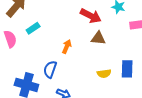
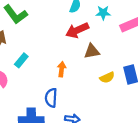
red arrow: (91, 16) -> (77, 30), turned 145
yellow semicircle: (104, 74) -> (107, 78), moved

